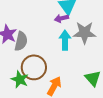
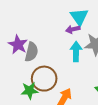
green star: (20, 79) -> (30, 91), turned -30

